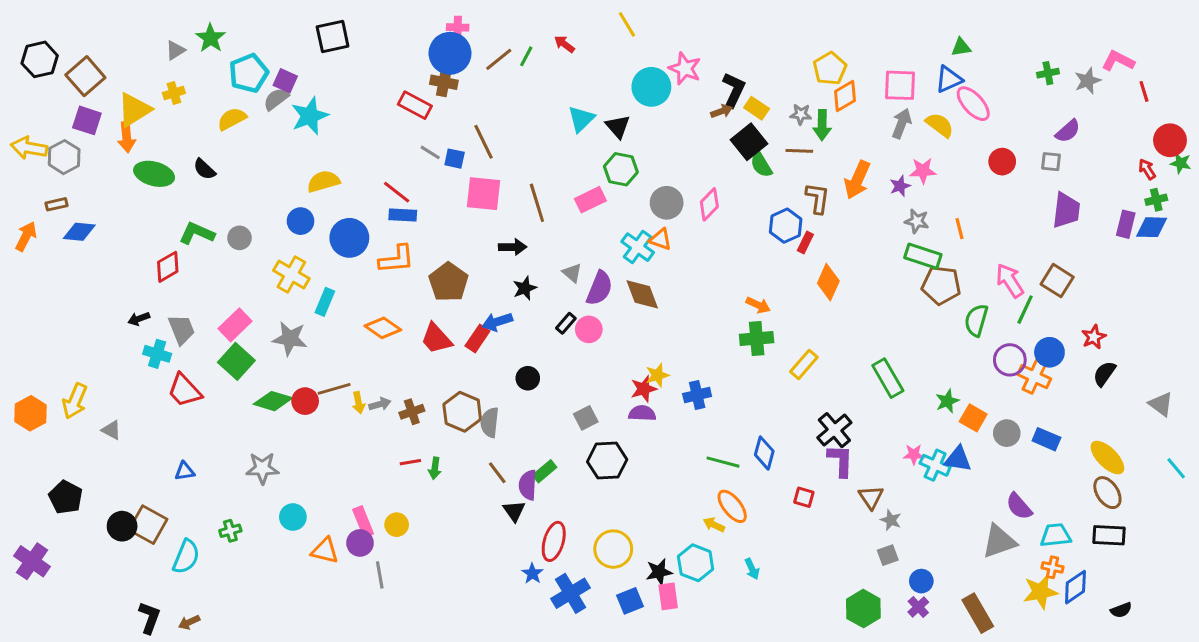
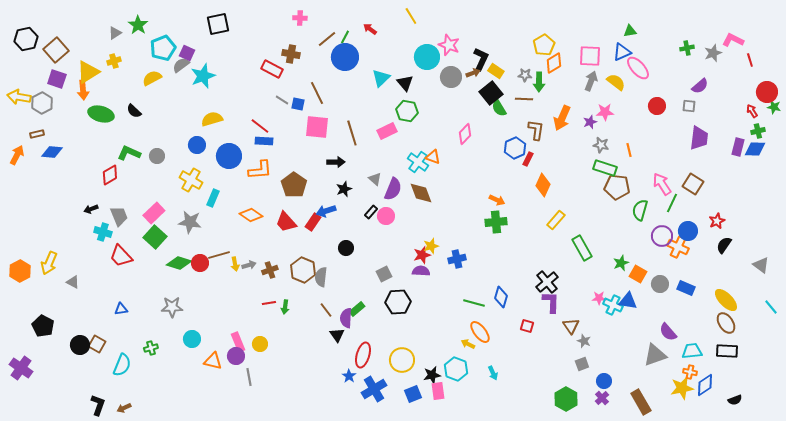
blue circle: (450, 53) -> (345, 57), moved
gray circle: (667, 203) -> (451, 77), moved
yellow rectangle: (804, 364) -> (556, 220), moved
brown square: (148, 525) -> (97, 344), size x0.7

